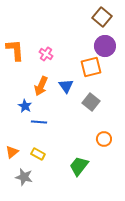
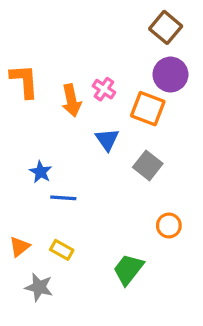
pink cross: (46, 54) -> (104, 89), moved
orange square: (91, 67) -> (148, 109), turned 35
orange arrow: (41, 86) -> (71, 100), moved, turned -36

